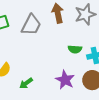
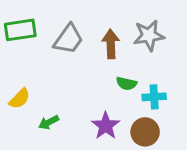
brown arrow: (58, 13) -> (111, 44), moved

